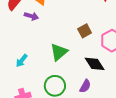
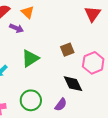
green triangle: (59, 52) -> (30, 58), moved

